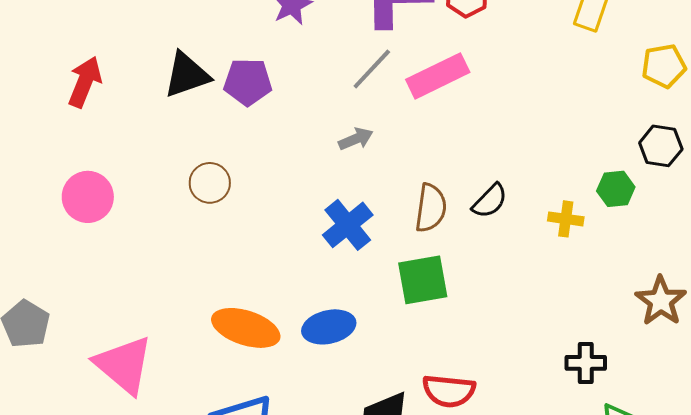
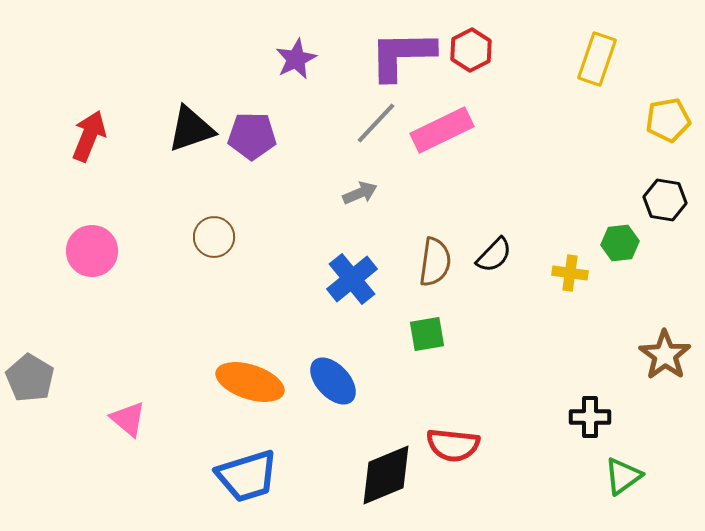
green square: (423, 280) -> (427, 334), size x0.7
blue ellipse: (329, 327) -> (333, 381), turned 60
pink triangle: (124, 365) -> (128, 419), size x0.6

